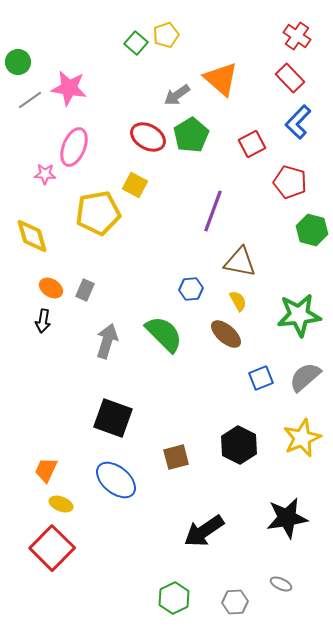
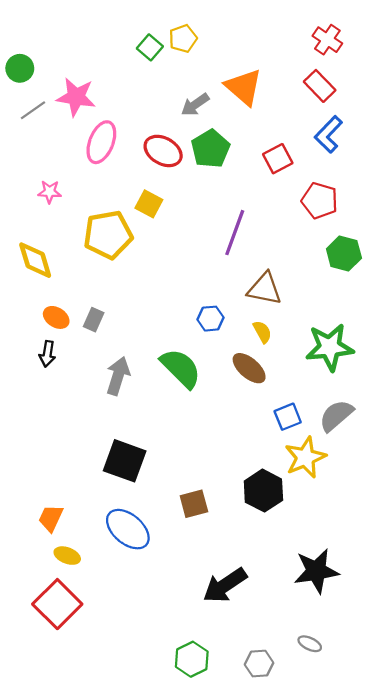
pink ellipse: (74, 147) -> (101, 142), moved
yellow star: (302, 438) -> (305, 457), moved

